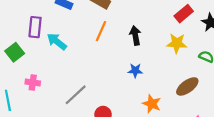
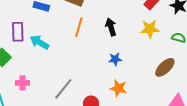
orange star: (152, 104) -> (118, 88), moved

